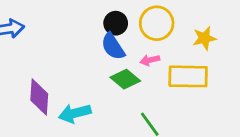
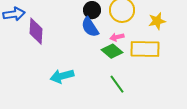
green diamond: (125, 79) -> (112, 51), moved
purple diamond: (39, 97) -> (36, 31), moved

